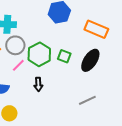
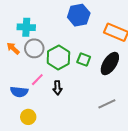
pink line: (18, 65) -> (37, 80), moved

